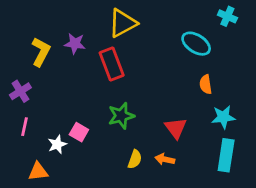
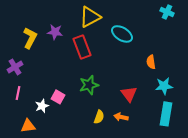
cyan ellipse: (196, 44) -> (122, 34), moved

